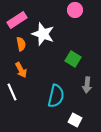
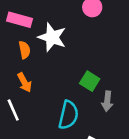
pink rectangle: (17, 20) -> (20, 20), turned 48
green square: (73, 59) -> (90, 81), moved

